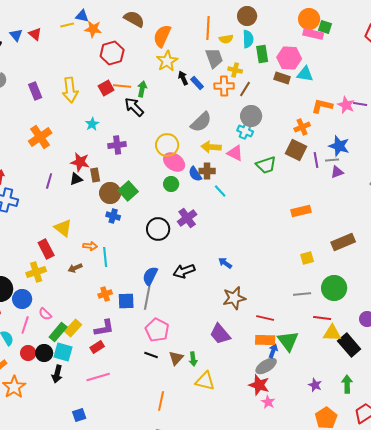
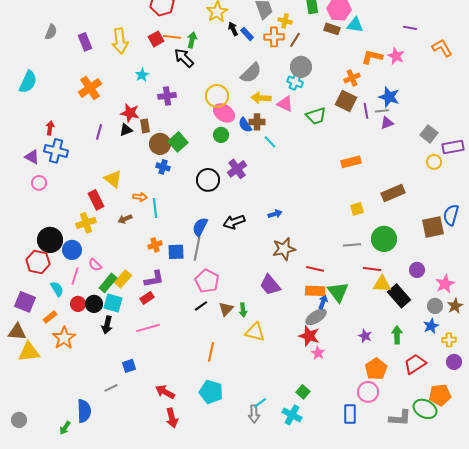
purple line: (360, 104) -> (410, 28), moved
blue arrow: (225, 263) -> (275, 214), turned 128
black line: (151, 355) -> (201, 306), turned -56

